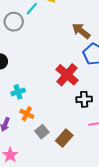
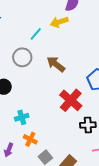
gray circle: (14, 22) -> (22, 57), moved
brown arrow: (81, 31) -> (56, 64), moved

